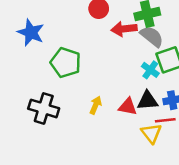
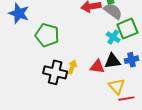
black cross: (44, 108) -> (55, 72), moved
red line: (165, 120) -> (126, 99), moved

